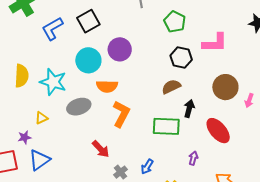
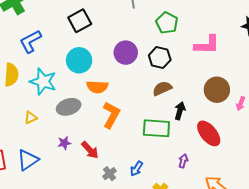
blue L-shape: (52, 29) -> (31, 41), moved
purple circle: (120, 49) -> (126, 53), moved
black hexagon: (181, 58) -> (160, 58), moved
purple star: (24, 137) -> (64, 143), moved

